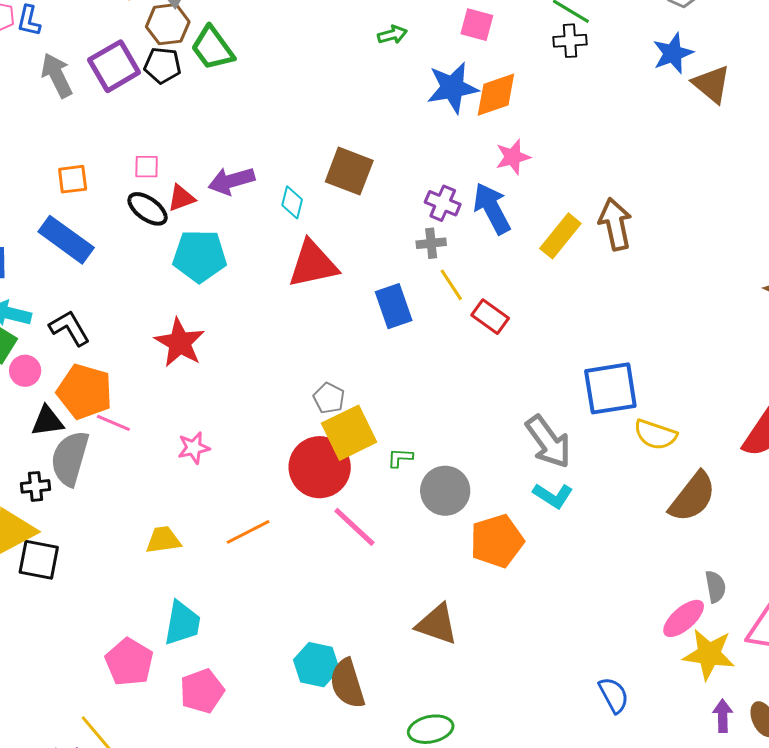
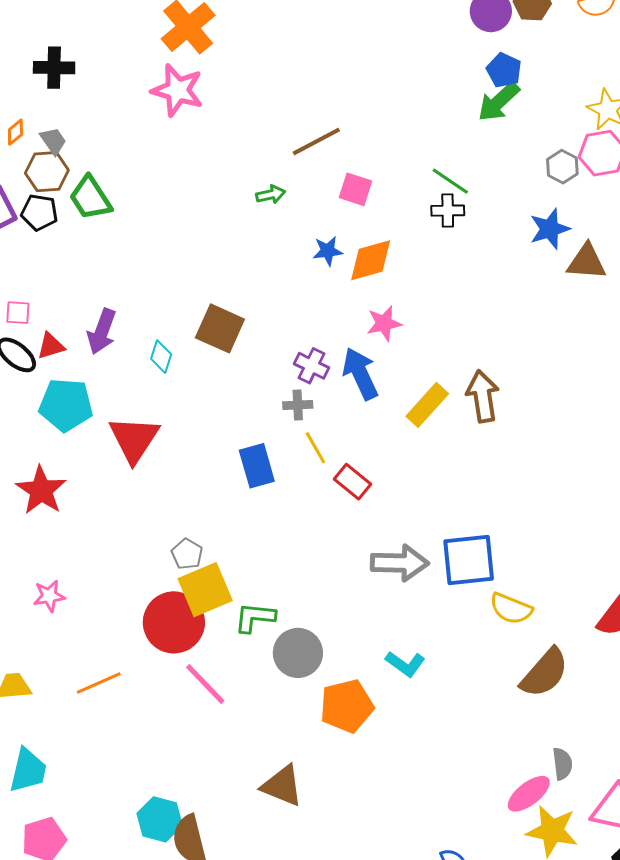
brown triangle: (712, 84) -> (587, 262), turned -39
blue star: (452, 88) -> (328, 251), size x0.6
purple arrow: (231, 181) -> (102, 332), turned -57
red triangle: (313, 264) -> (134, 439), moved, turned -48
gray arrow: (548, 442) -> (400, 563), moved, turned -56
green L-shape: (400, 458) -> (255, 617), size x1.6

